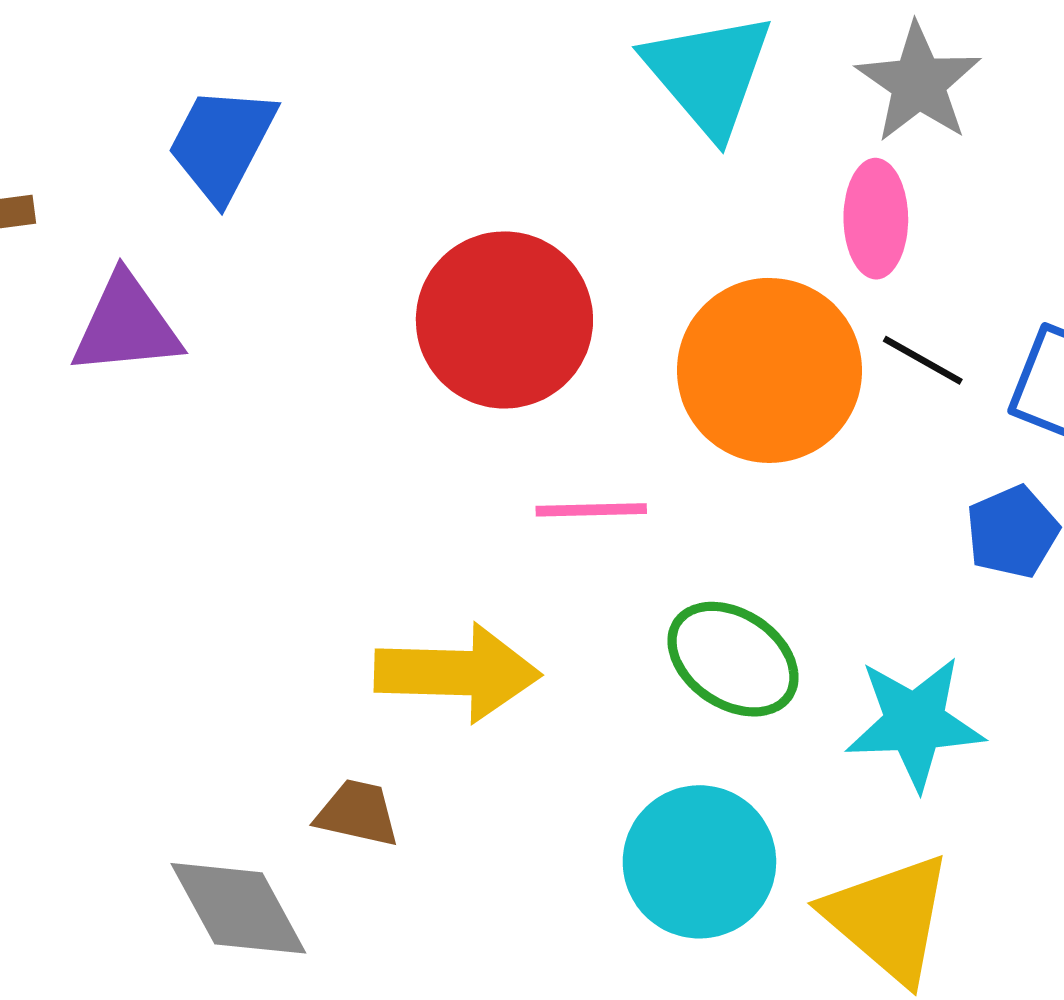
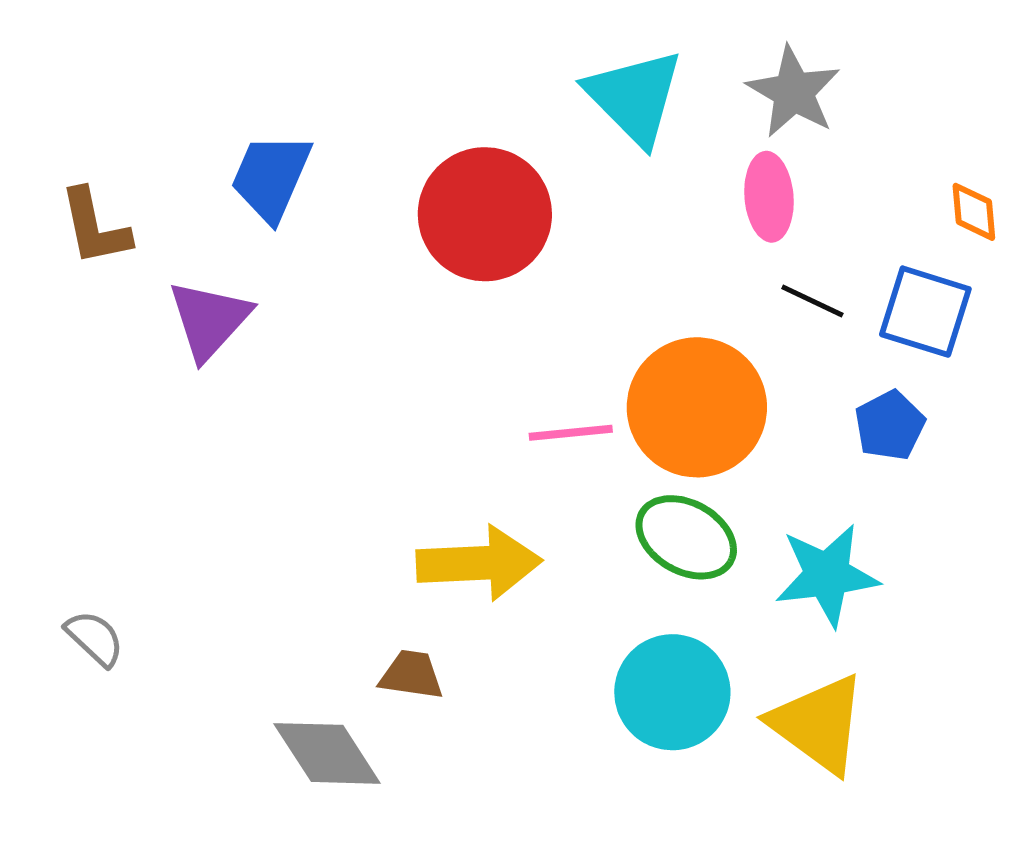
red circle: (504, 320) -> (485, 214), moved
purple triangle: (126, 325) -> (209, 320), turned -38
orange circle: (769, 370) -> (697, 407), moved

